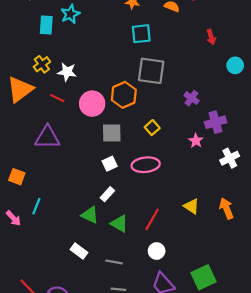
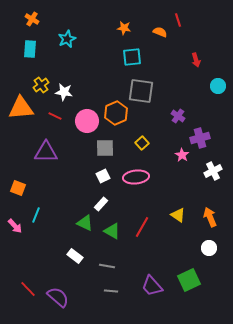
cyan rectangle: (46, 25) -> (30, 49), moved
orange triangle: (20, 89) -> (21, 108), turned 32
white circle: (157, 251) -> (209, 248), moved

